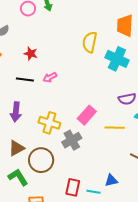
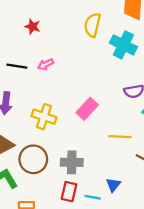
red star: (31, 54) -> (33, 26), moved
yellow line: (115, 128) -> (120, 137), moved
gray cross: (72, 140) -> (72, 162), moved, turned 30
blue triangle: (111, 180) -> (113, 185), turned -40

